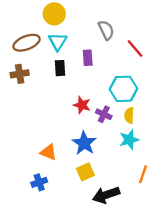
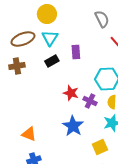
gray semicircle: (106, 30) -> (102, 19), moved
black rectangle: (60, 68) -> (52, 61), turned 64
orange triangle: (48, 152) -> (29, 134), moved
yellow square: (85, 172) -> (100, 147), moved

